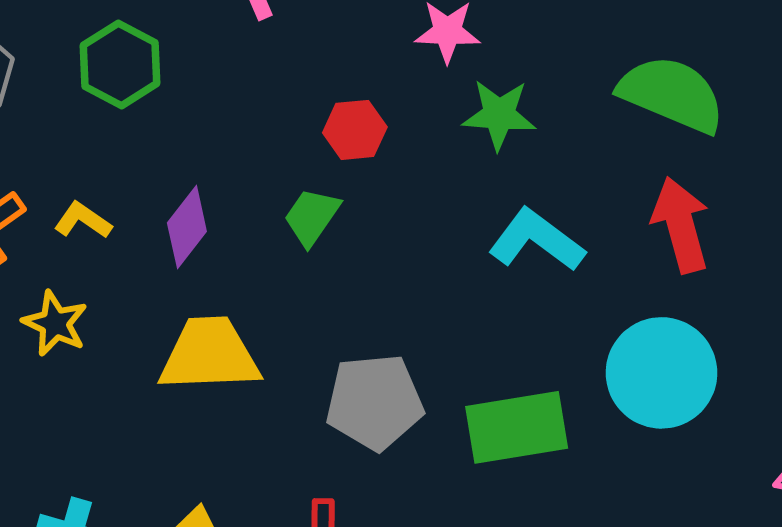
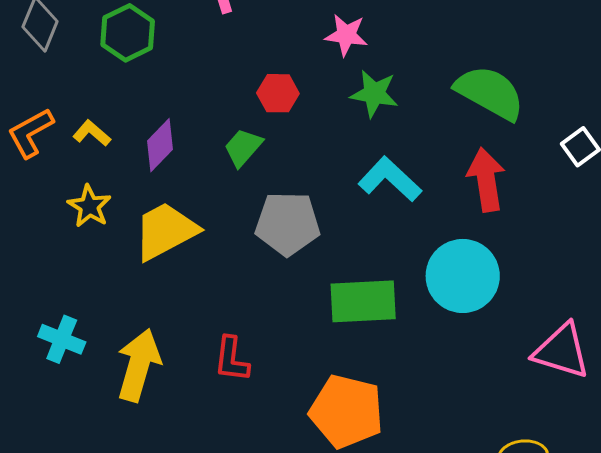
yellow star: (55, 323) -> (89, 206), moved
yellow trapezoid: (209, 355) -> (166, 231), turned -32
gray pentagon: (375, 402) -> (288, 224), moved

